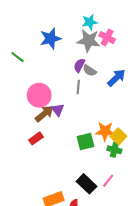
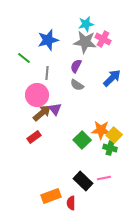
green line: (18, 57) -> (24, 58), moved
gray semicircle: (90, 70) -> (77, 85), moved
gray line: (78, 87) -> (47, 73), moved
green square: (85, 142) -> (82, 140), turned -30
pink line: (108, 181) -> (104, 178), turned 40

